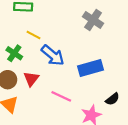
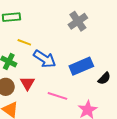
gray cross: (93, 20) -> (78, 21), turned 30
black semicircle: (112, 99) -> (104, 78), moved

